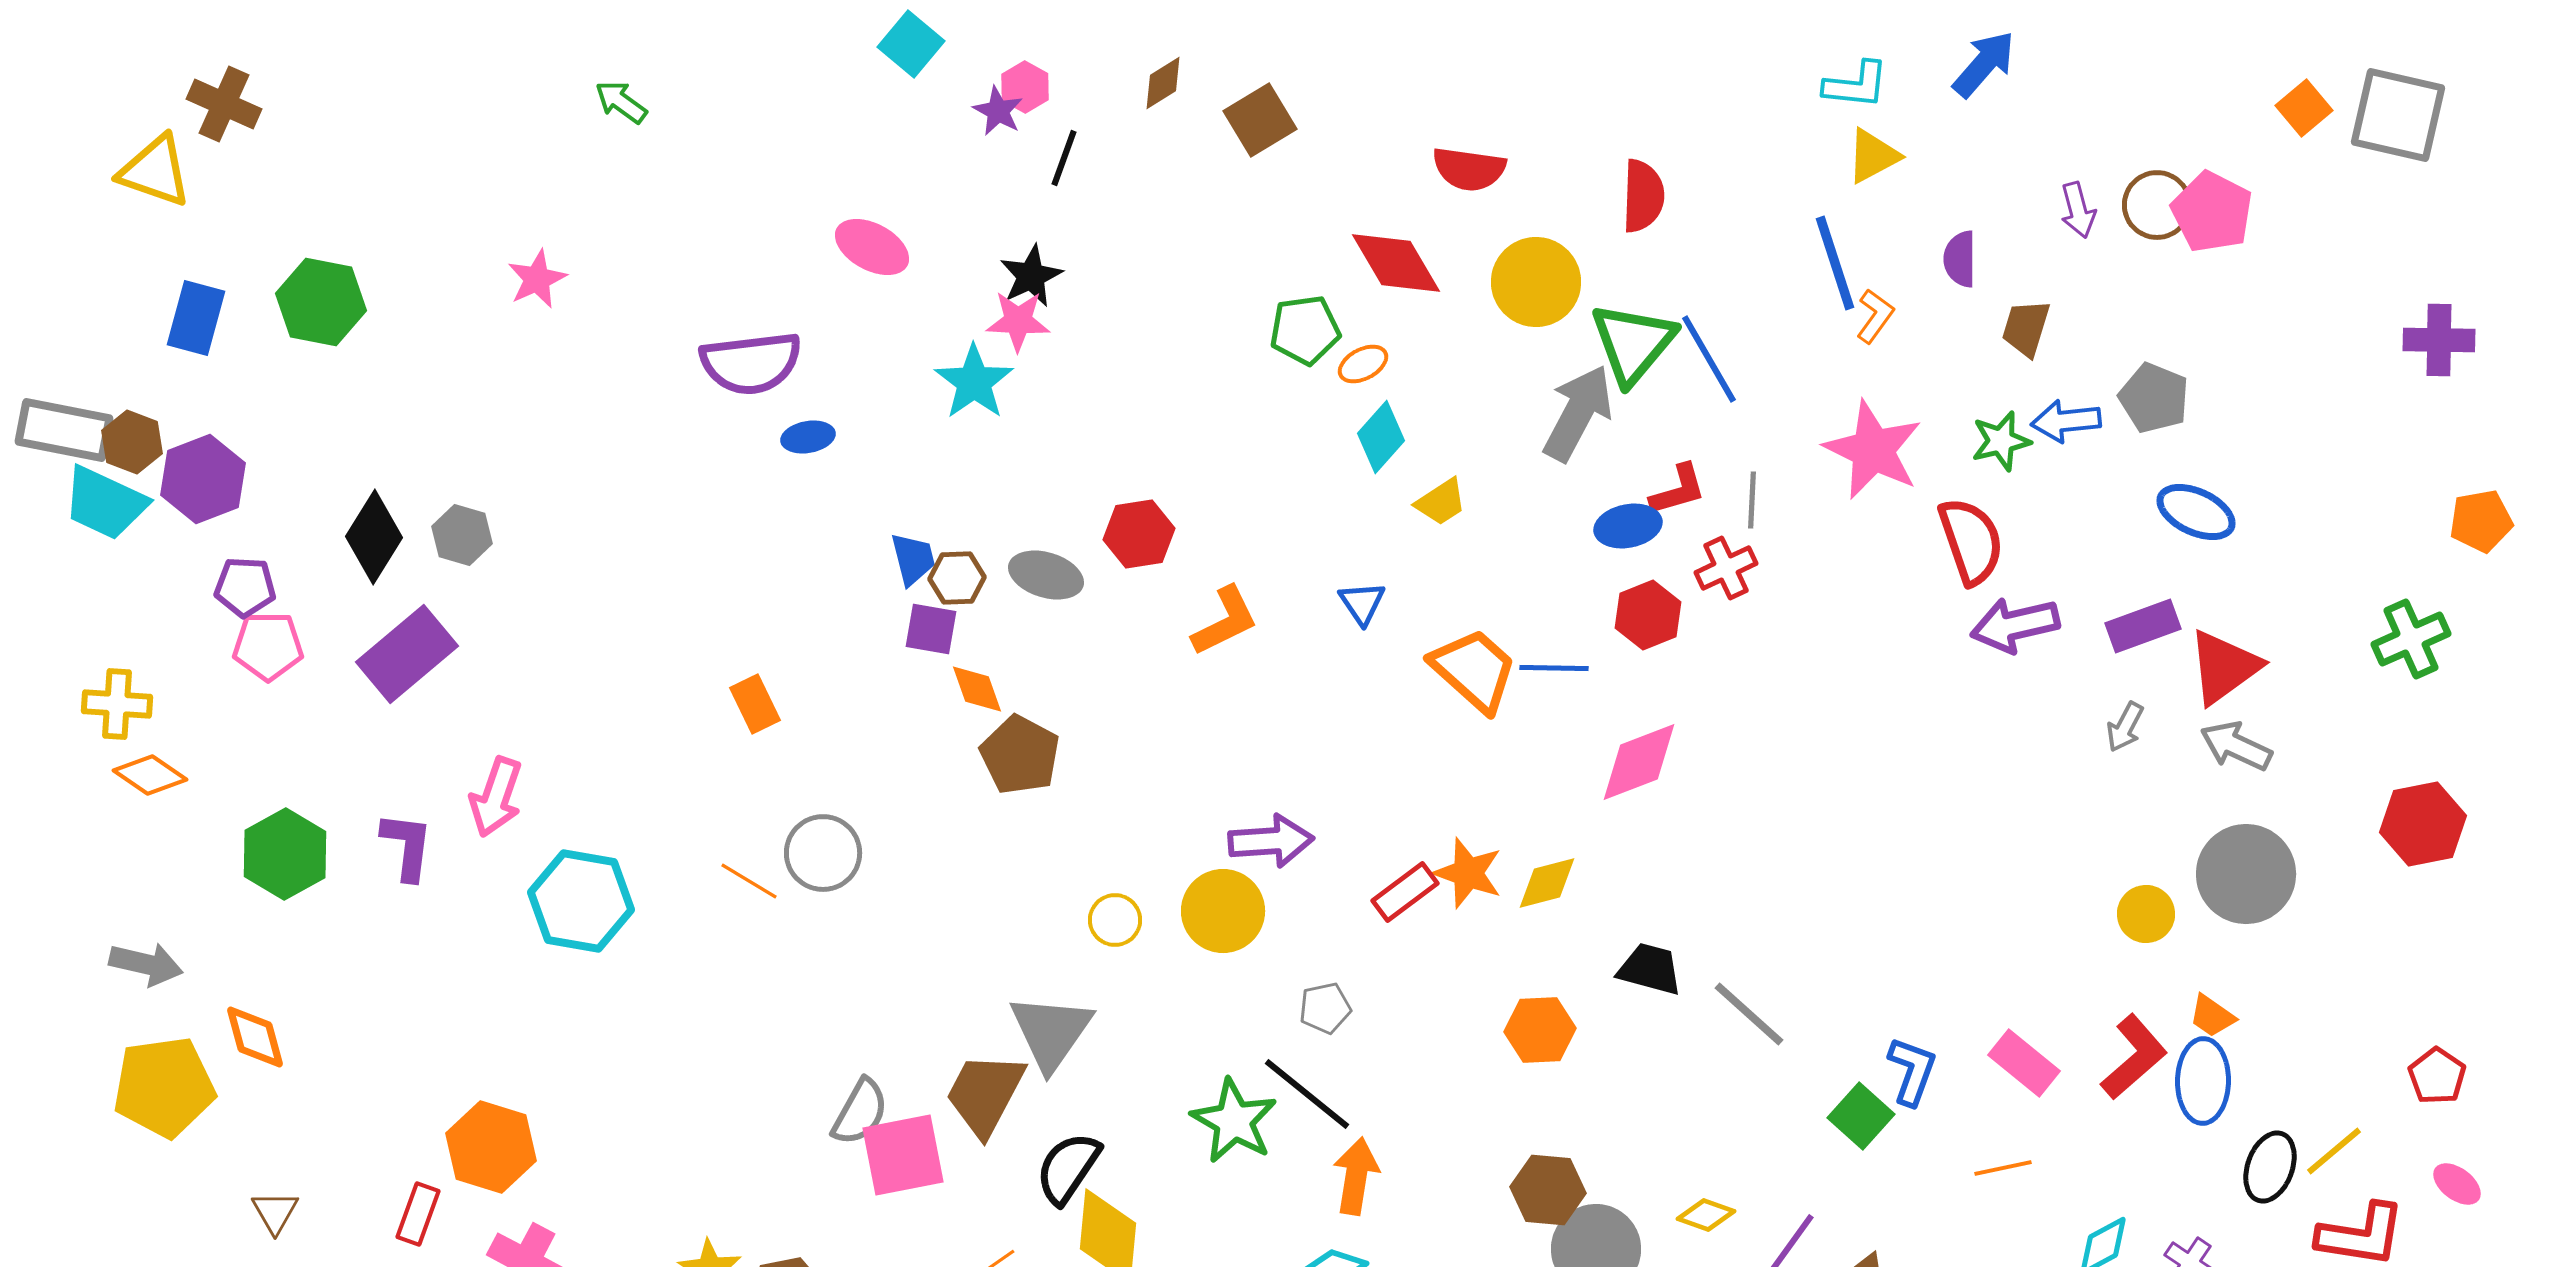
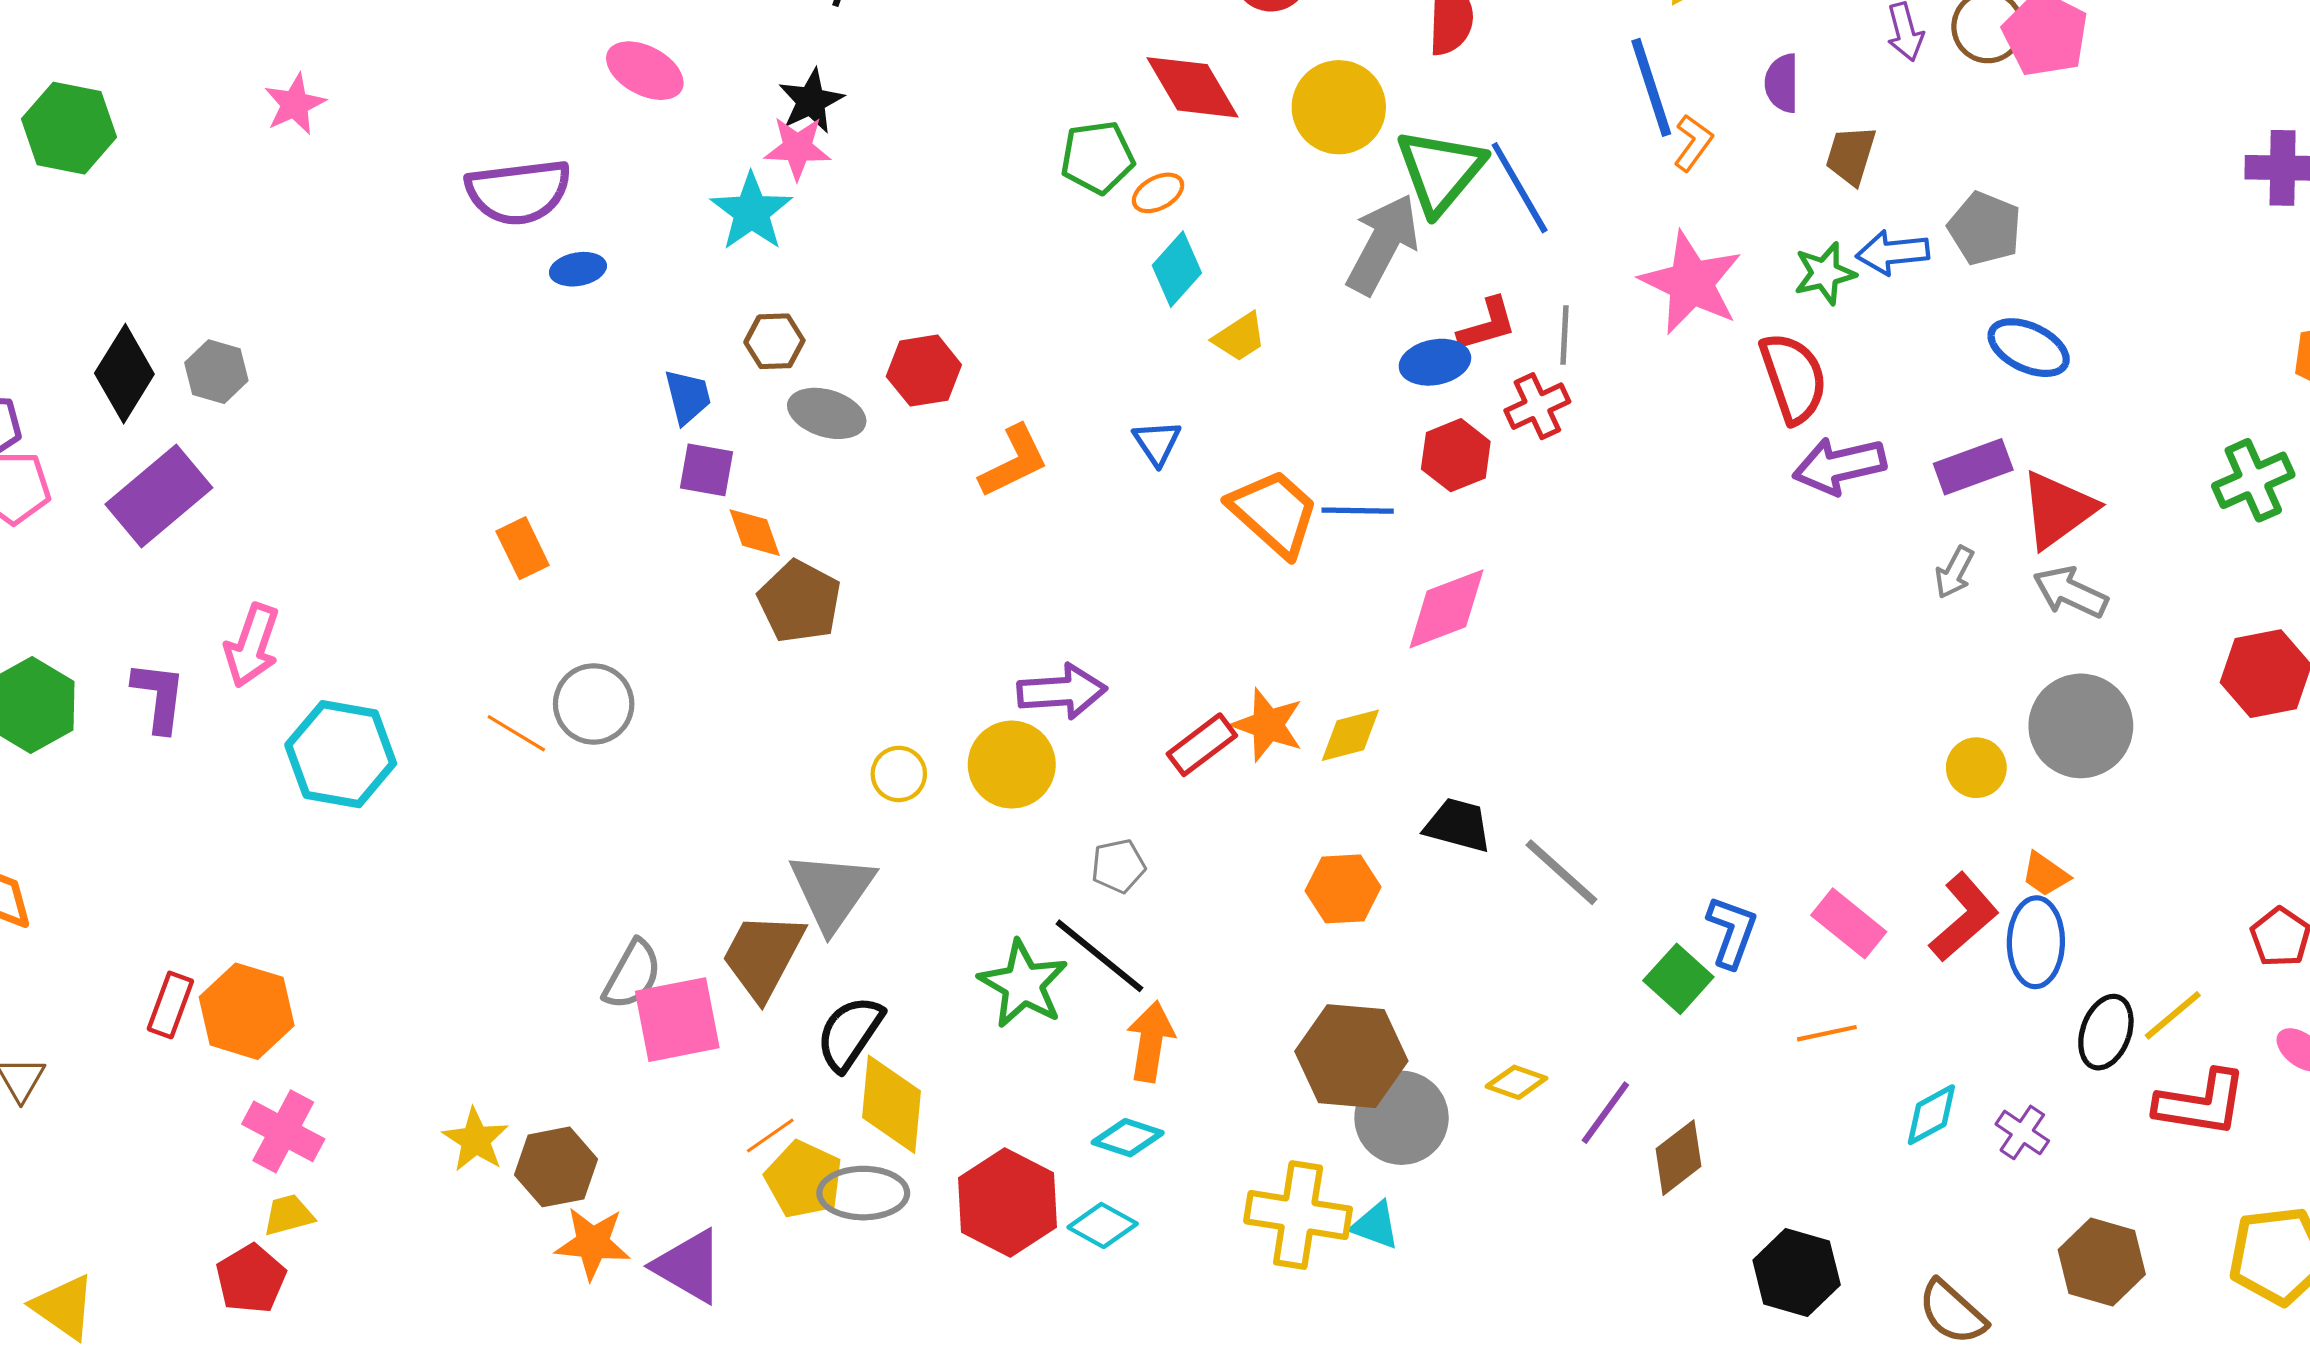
brown hexagon: (957, 578) -> (774, 341), moved
brown hexagon: (1548, 1190) -> (1351, 1056), size x1.4
red rectangle: (418, 1214) -> (170, 1005), moved

